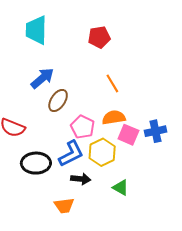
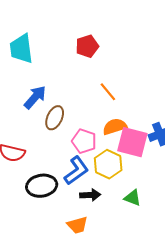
pink square: (128, 135) -> (132, 142), size x1.4

